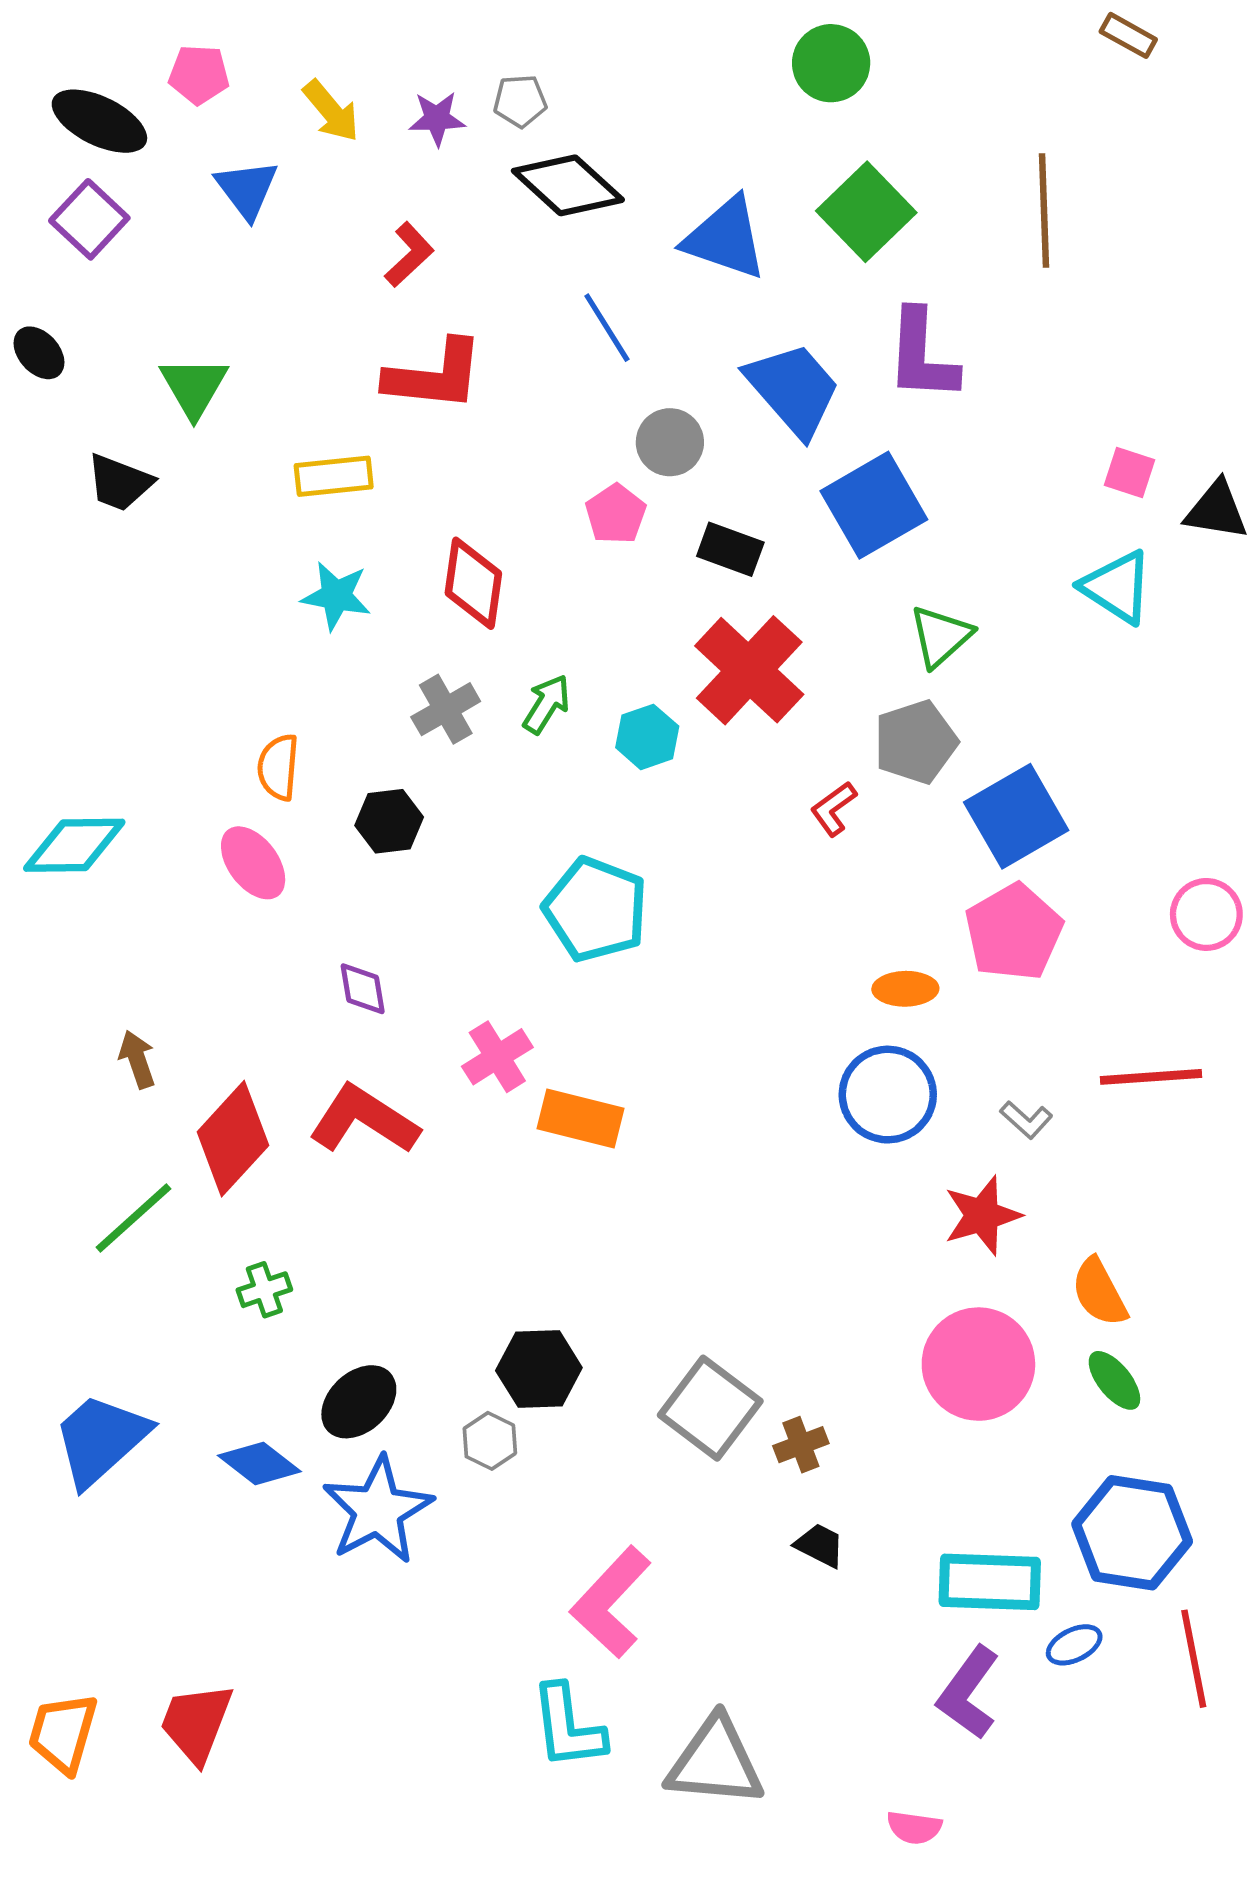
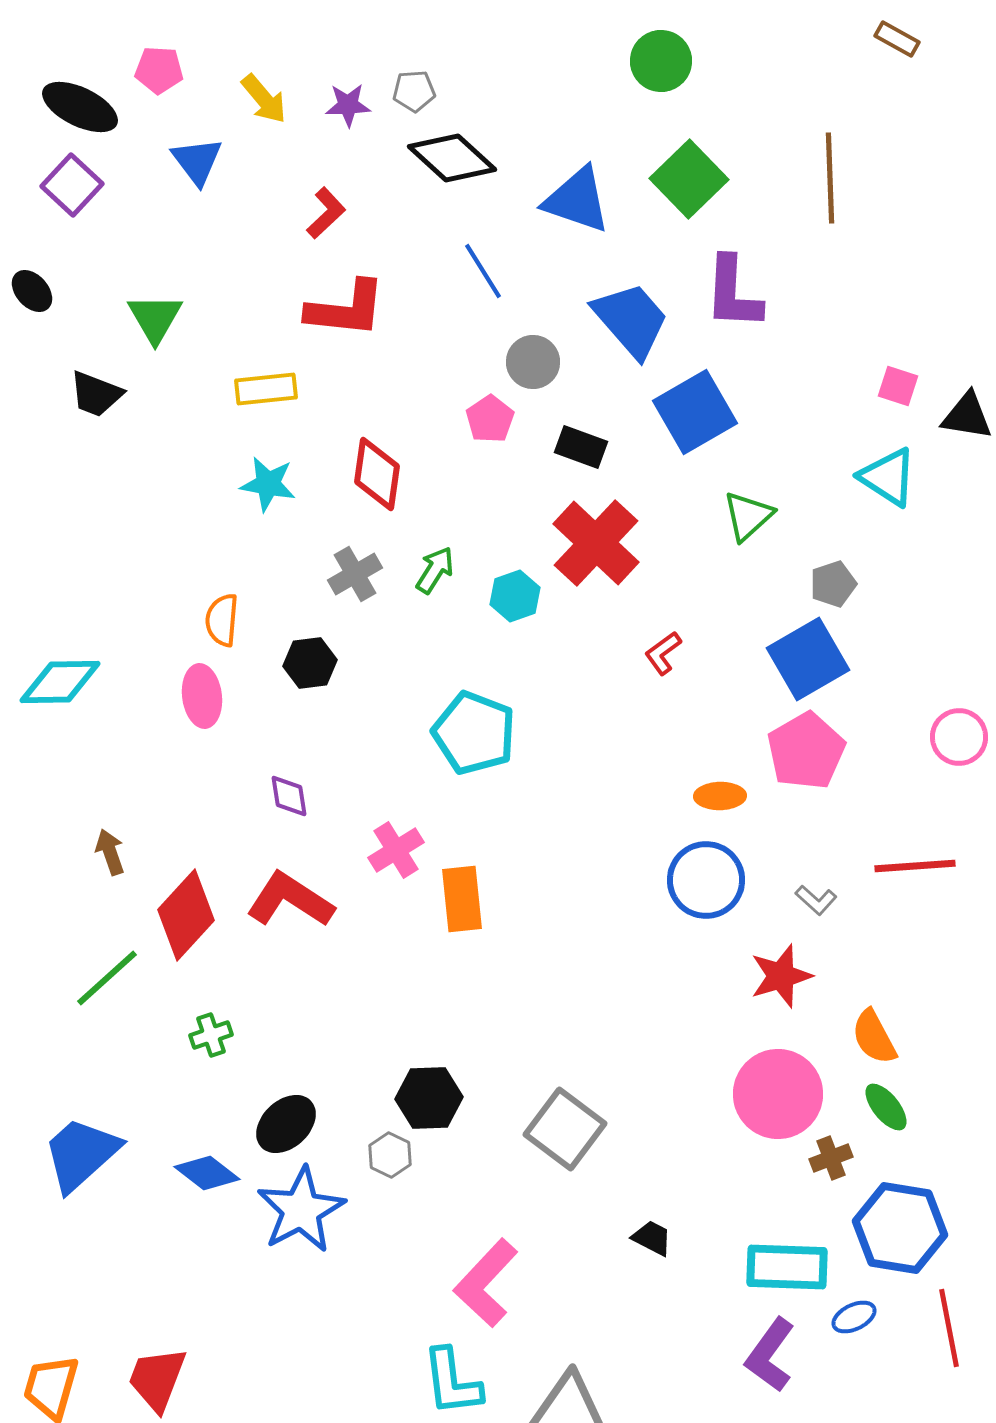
gray pentagon: (915, 742) -> (833, 584), moved, size x0.7
pink ellipse: (253, 863) -> (202, 696), turned 30
orange rectangle: (580, 1118) -> (462, 899), turned 70
brown cross: (801, 1445) -> (831, 1158), moved

